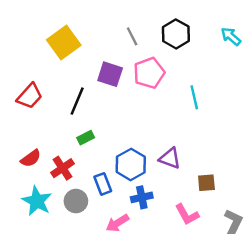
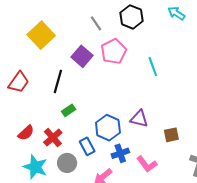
purple square: (110, 74) -> (82, 56), turned 30
pink L-shape: (187, 214) -> (147, 164), moved

